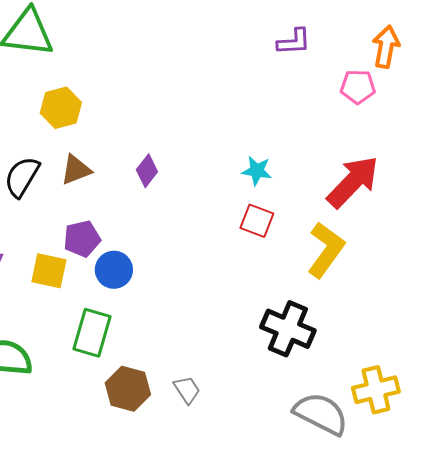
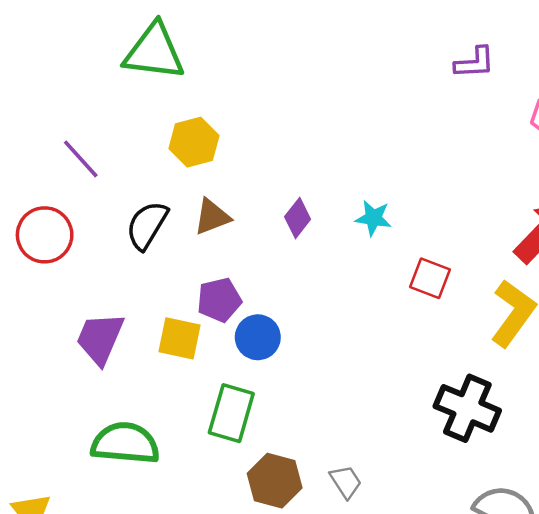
cyan star: (257, 171) -> (373, 218), moved

